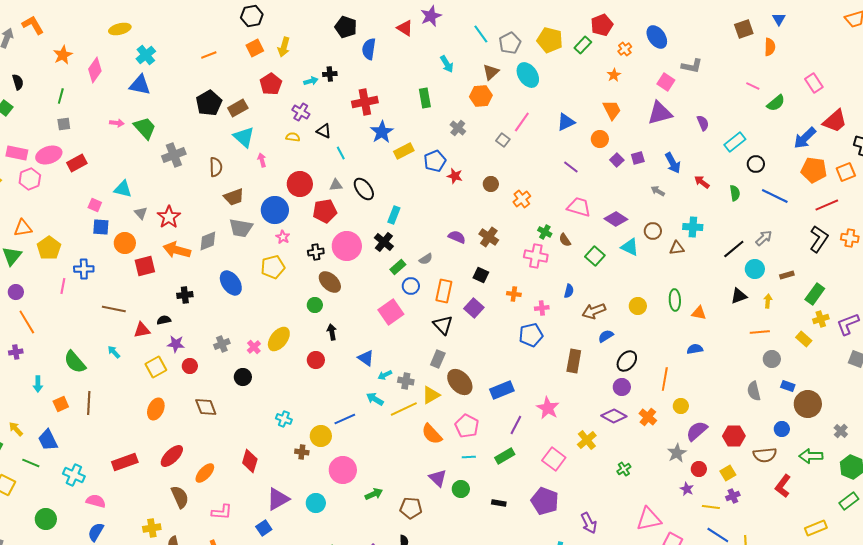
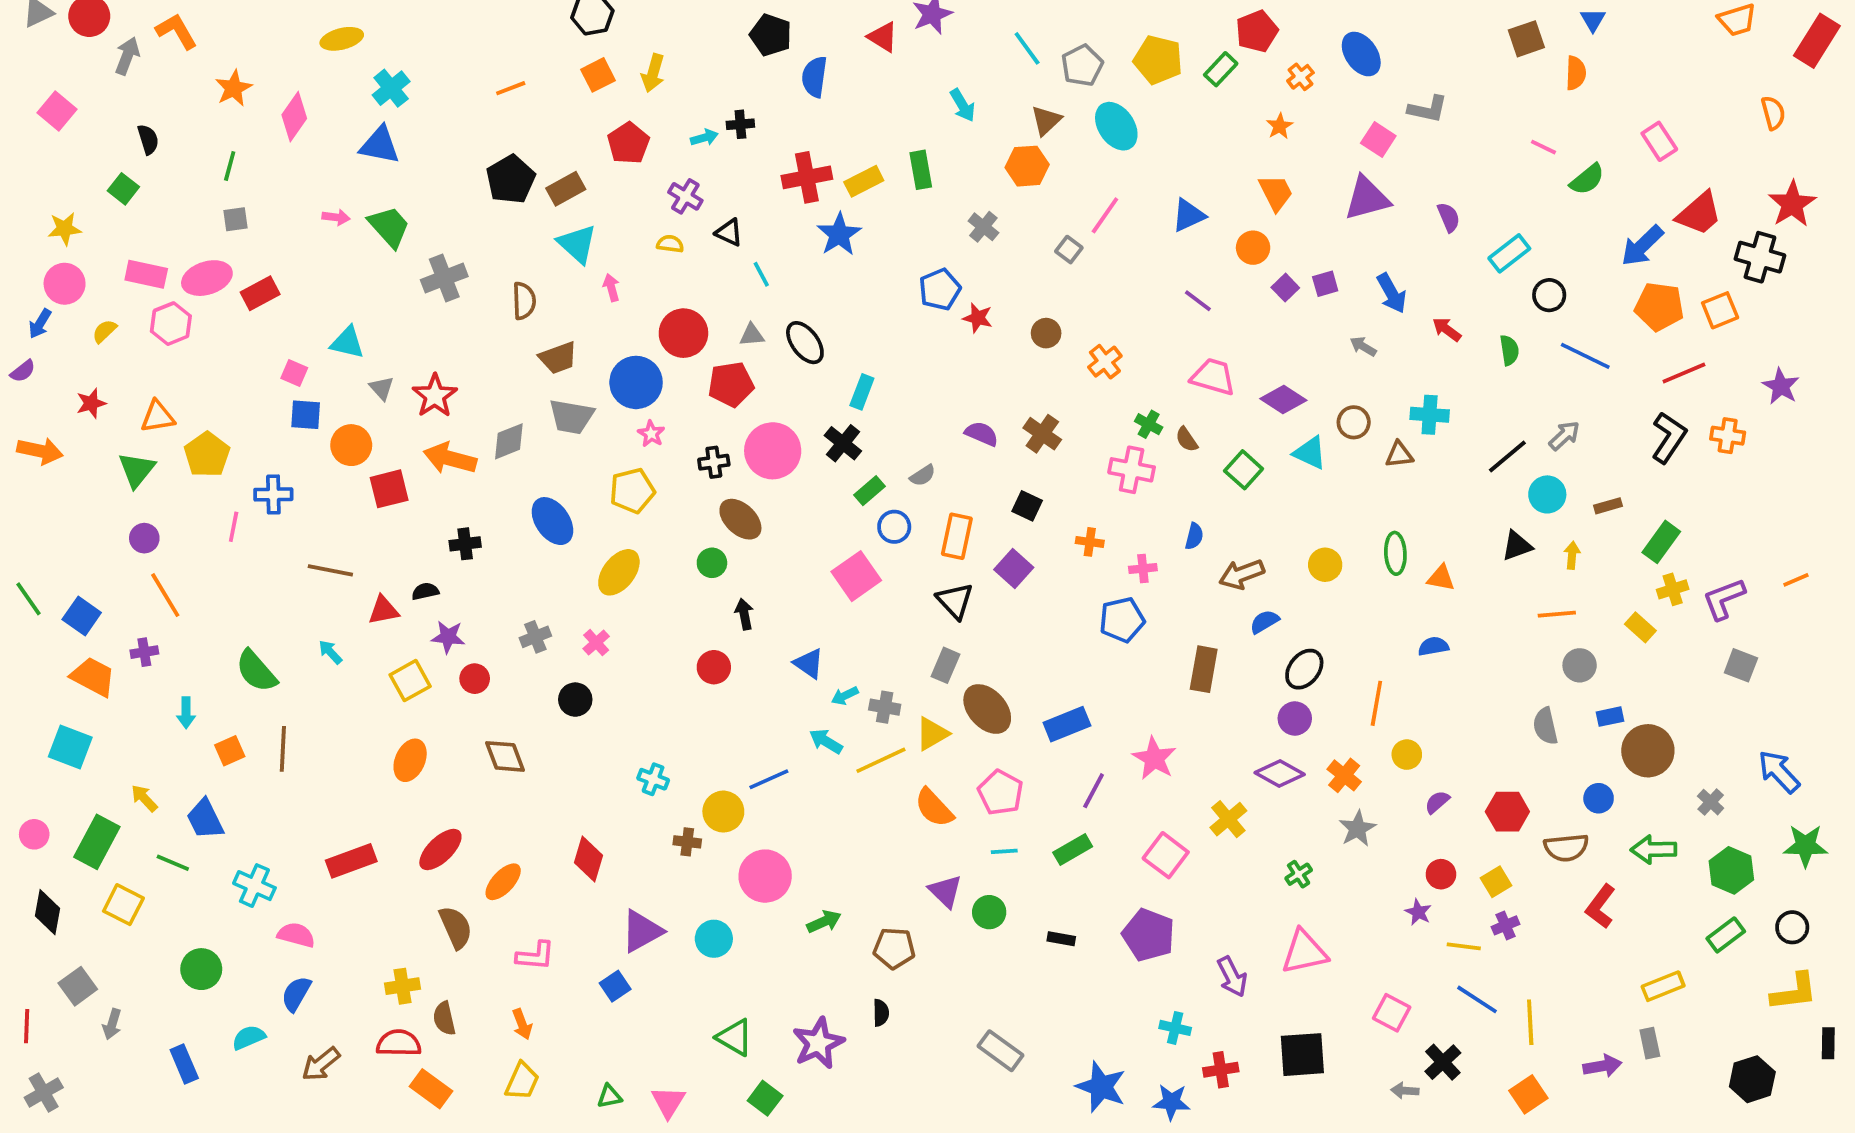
yellow rectangle: (404, 151) -> (864, 181), moved
yellow ellipse: (279, 339) -> (619, 572), moved
blue rectangle: (788, 386) -> (1610, 717), turned -32
purple semicircle: (697, 431) -> (1437, 802), size x0.6
gray star: (677, 453) -> (1357, 829), moved
pink triangle: (649, 519) -> (1304, 952), moved

